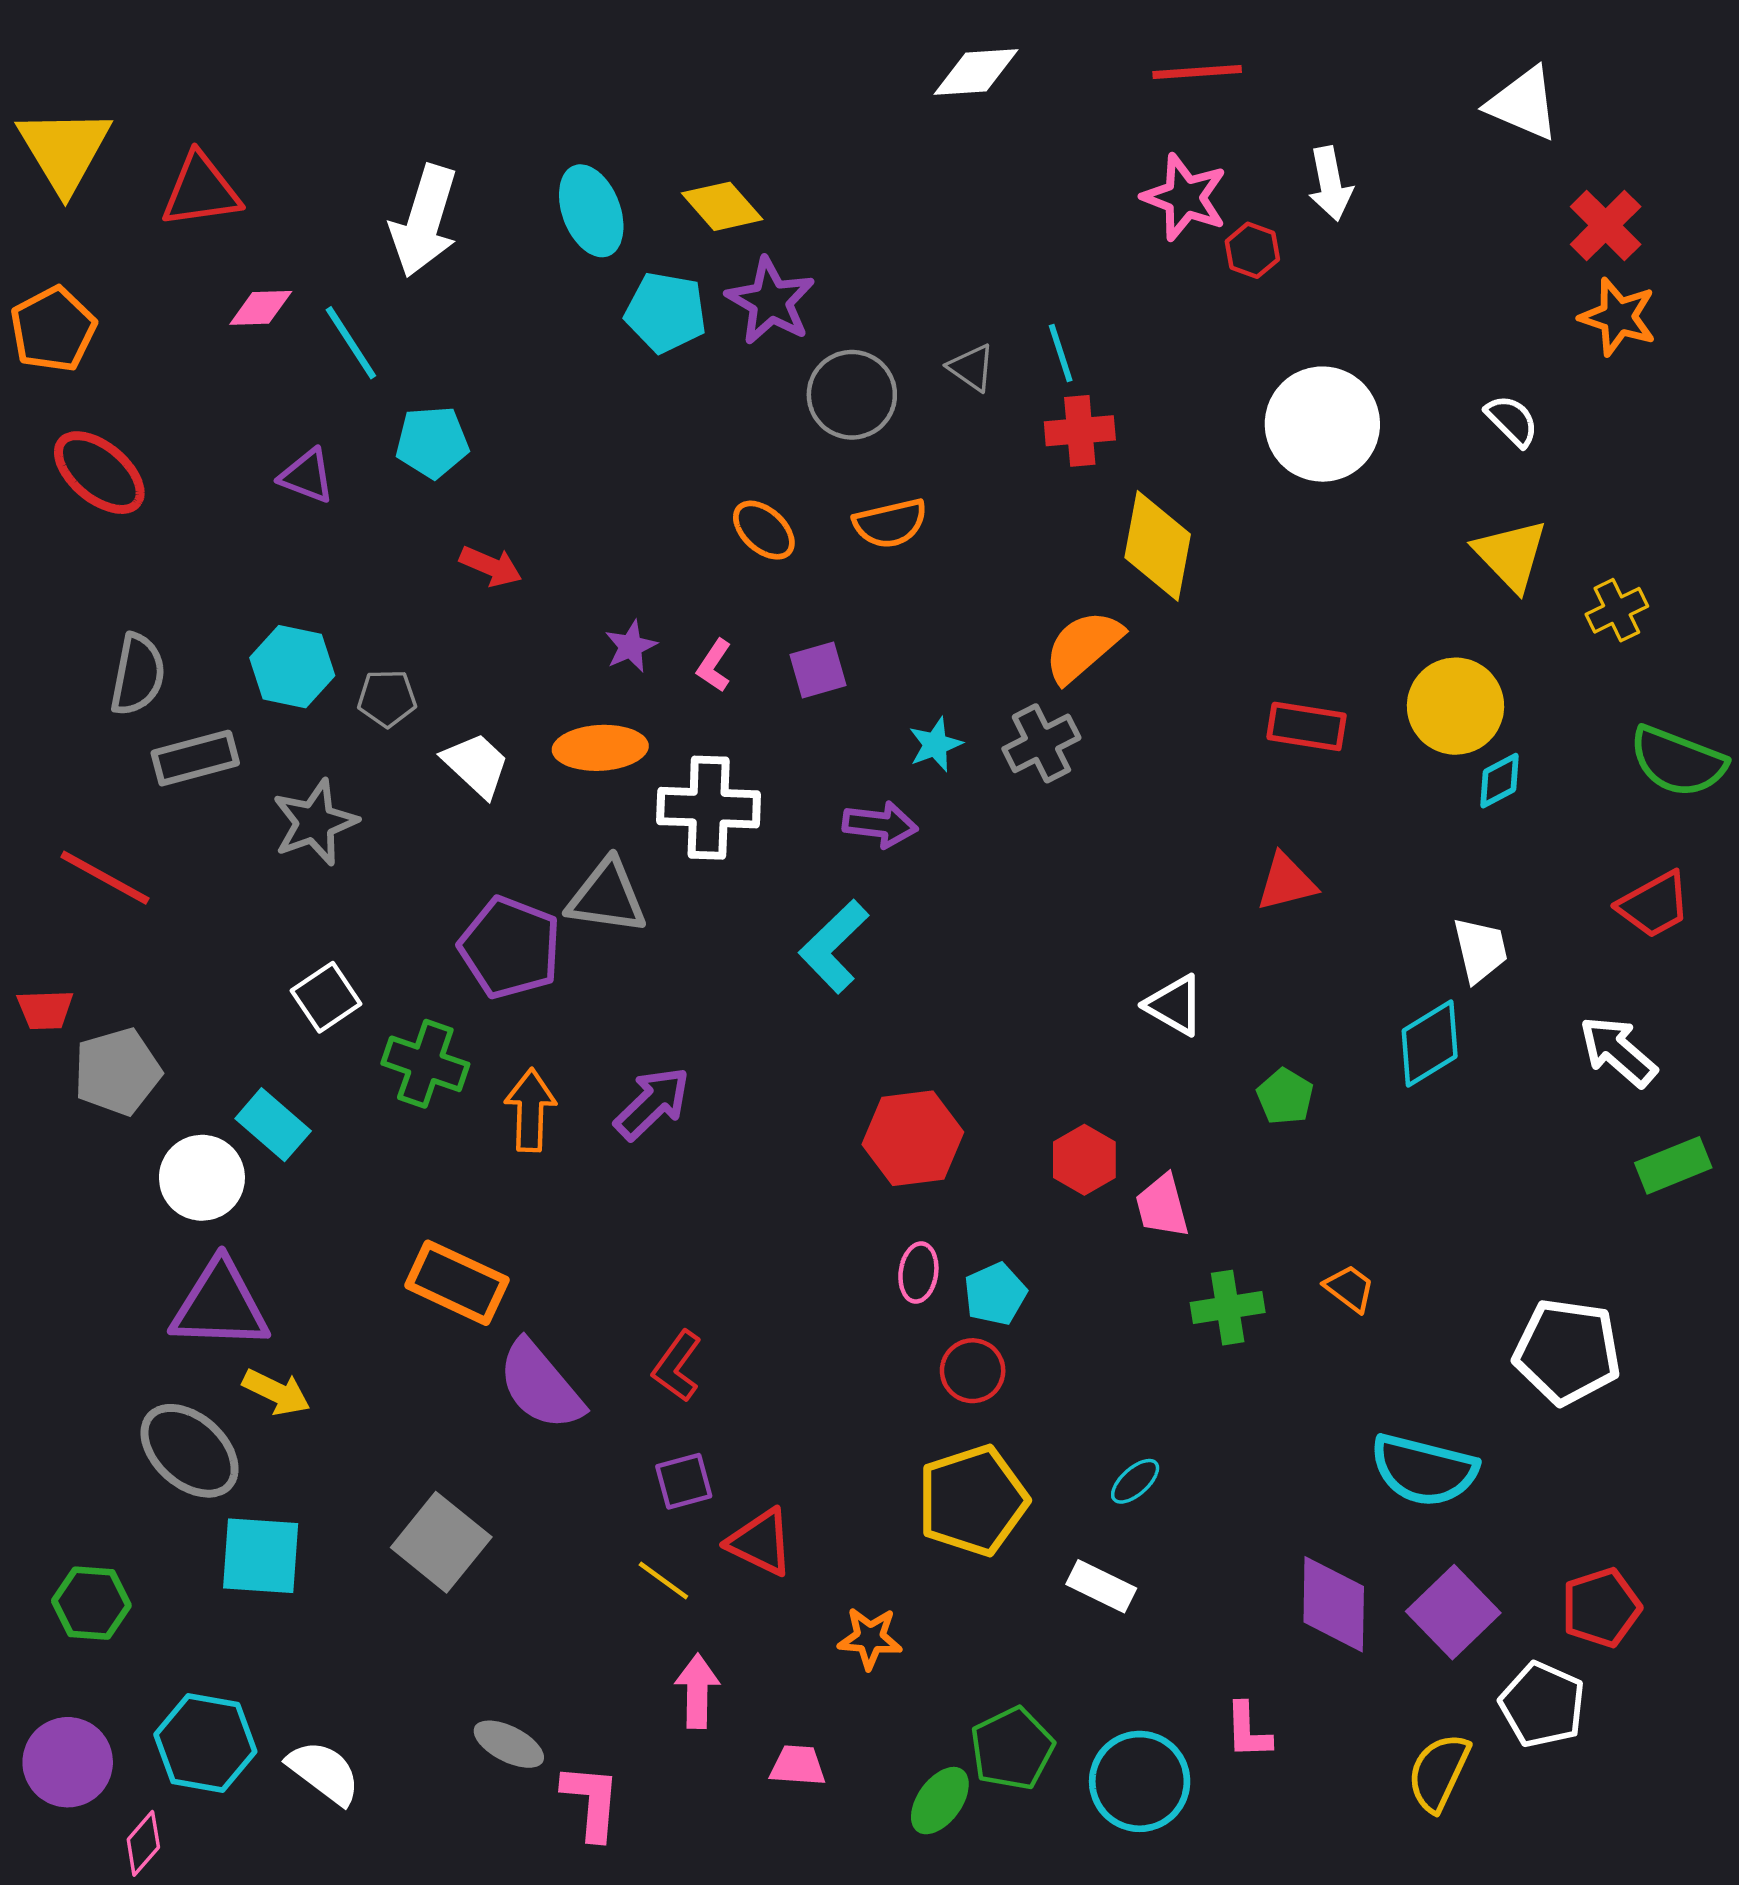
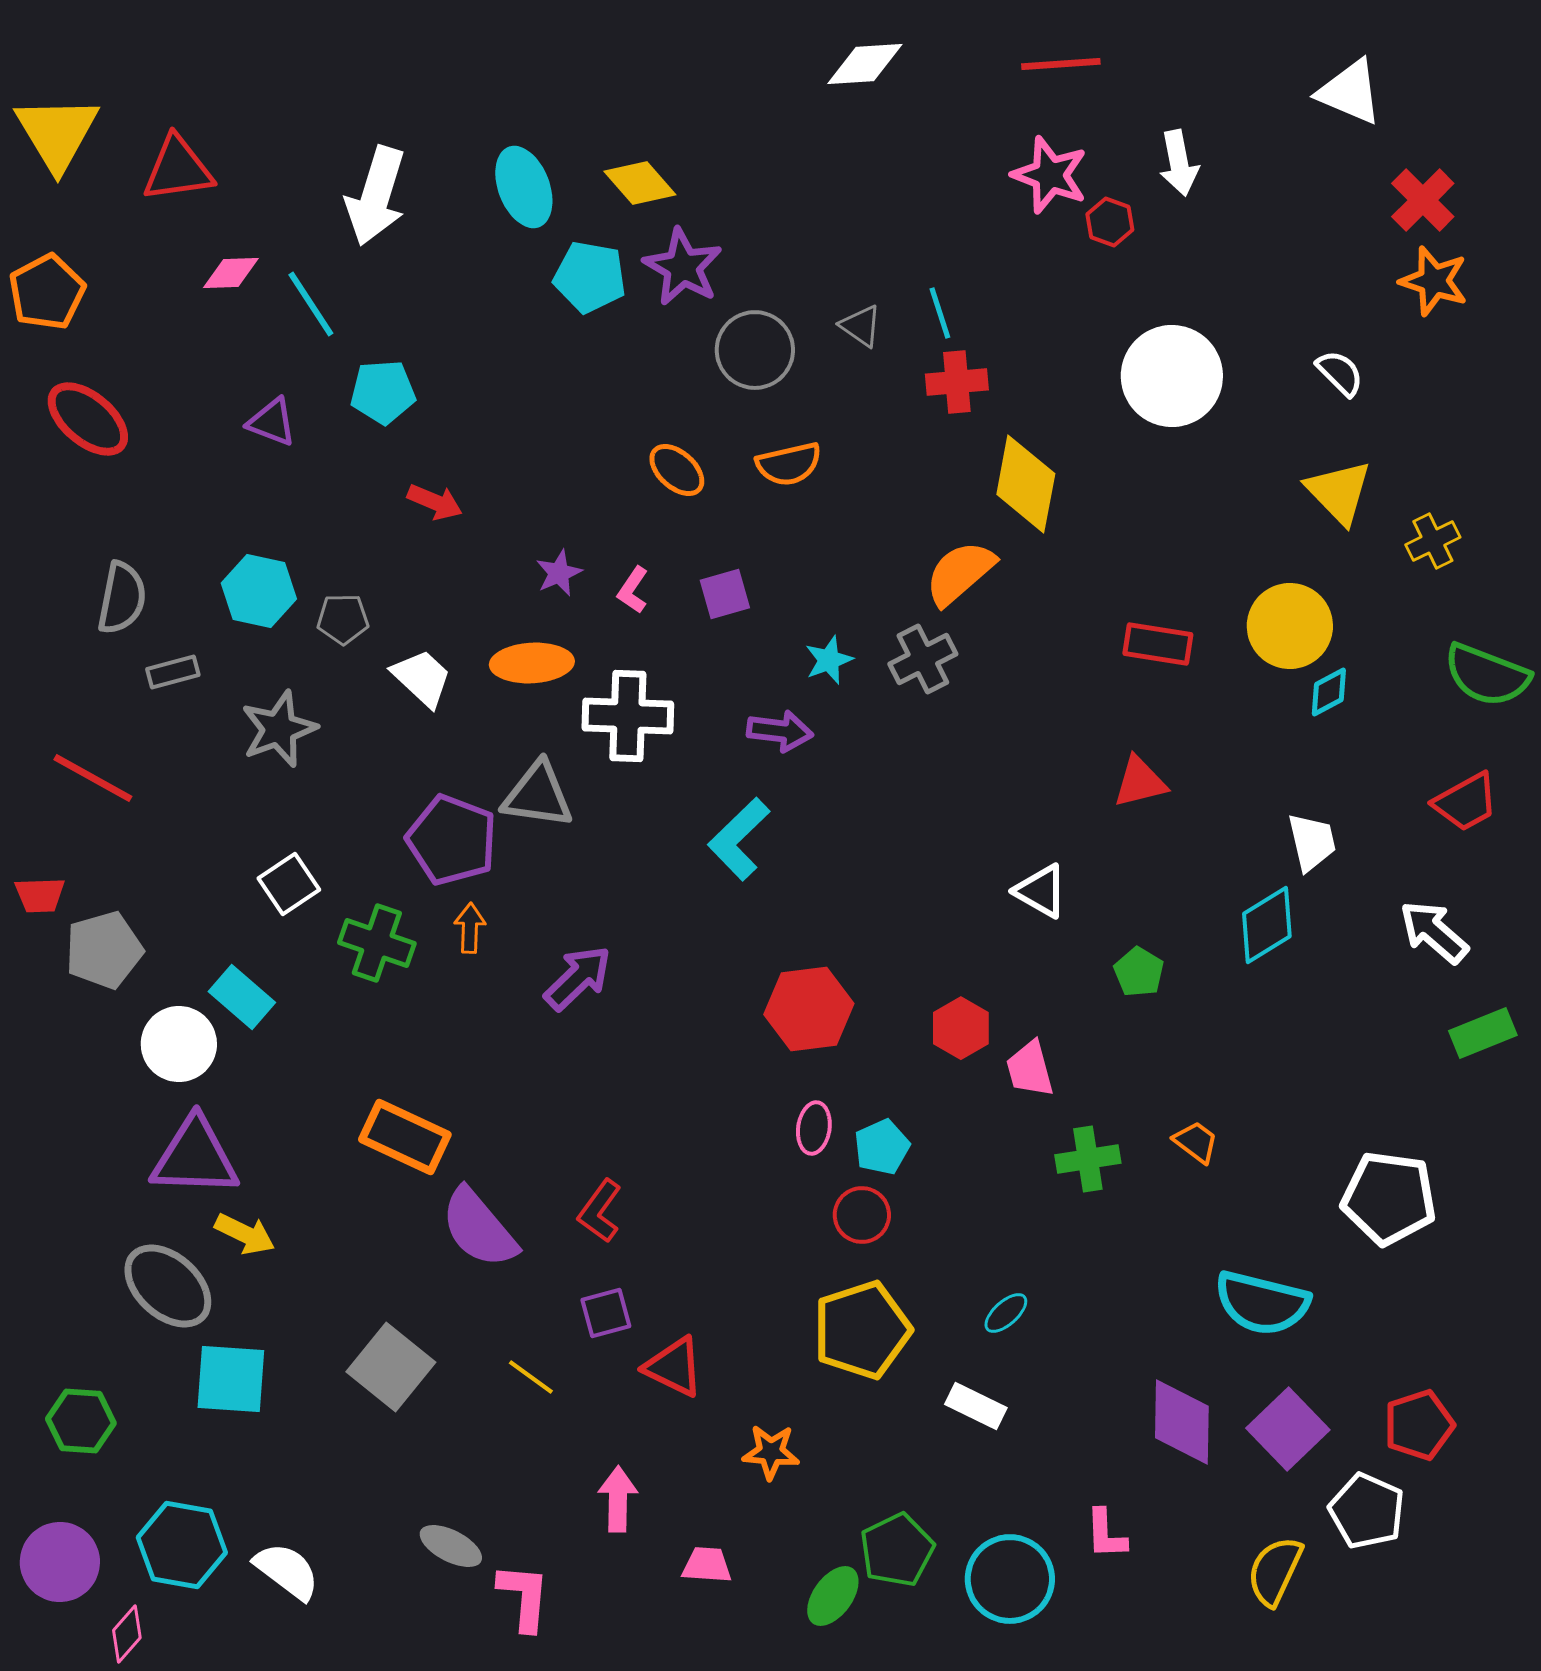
gray rectangle: (195, 758) -> (173, 672), size x0.7
orange arrow: (530, 1110) -> (470, 928), moved, size x0.7
yellow line: (663, 1581) -> (531, 1377), moved

